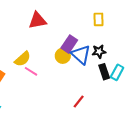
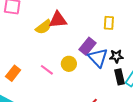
yellow rectangle: (99, 19) -> (109, 23), moved
yellow circle: (63, 56) -> (69, 64), moved
yellow semicircle: (23, 59) -> (44, 27), moved

